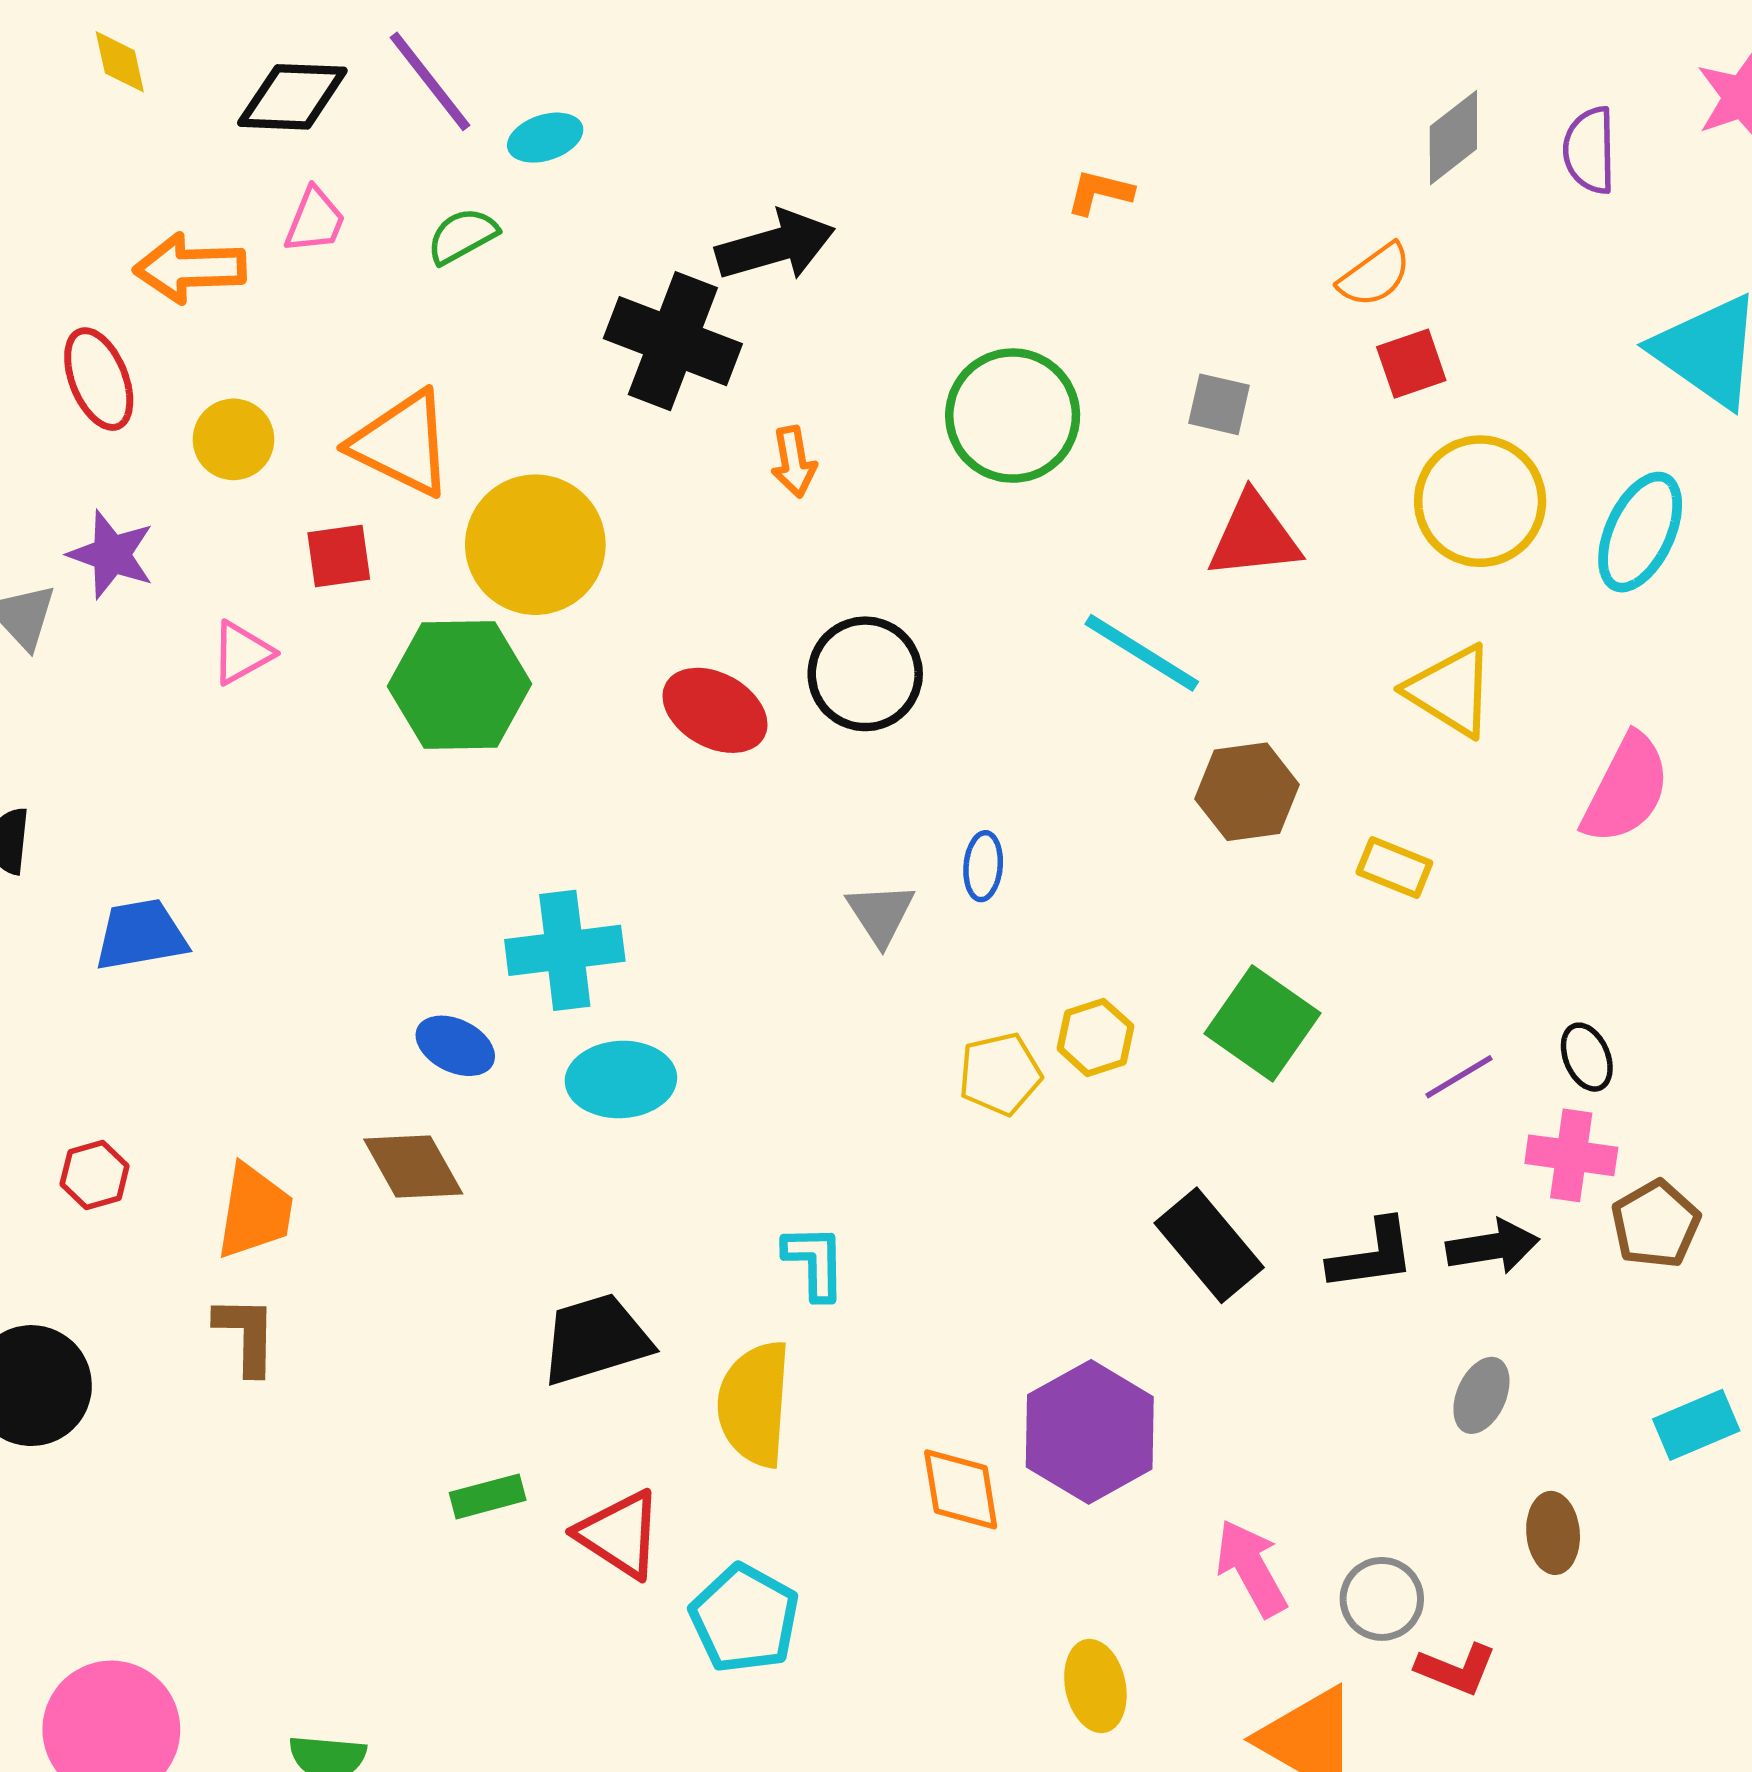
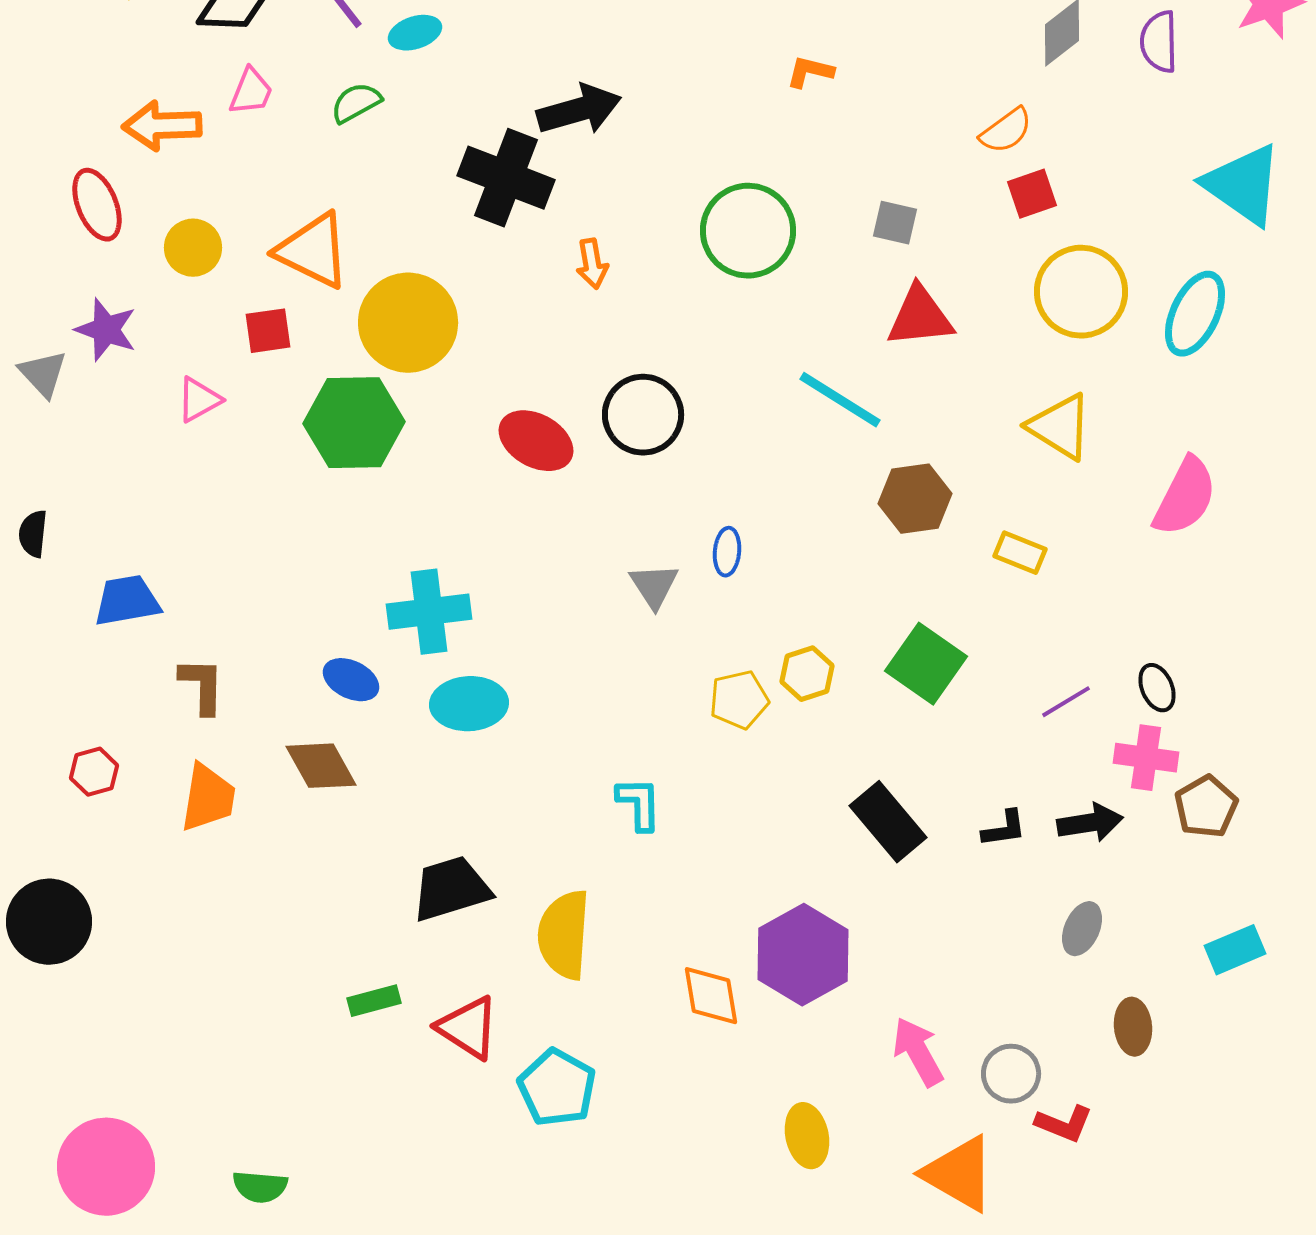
black L-shape: (1372, 1255) -> (1004, 829), size x0.7
cyan L-shape: (815, 1262) -> (639, 804), moved
brown L-shape: (246, 1335) -> (202, 686), moved

